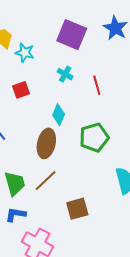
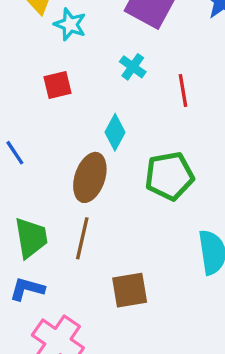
brown line: (46, 181) -> (82, 238), turned -40

